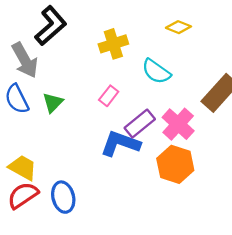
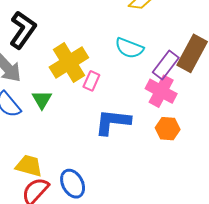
yellow cross: (113, 44) -> (69, 62), moved, size x1.4
purple rectangle: (140, 124) -> (166, 65), moved
orange hexagon: (175, 164) -> (168, 129), size x0.7

